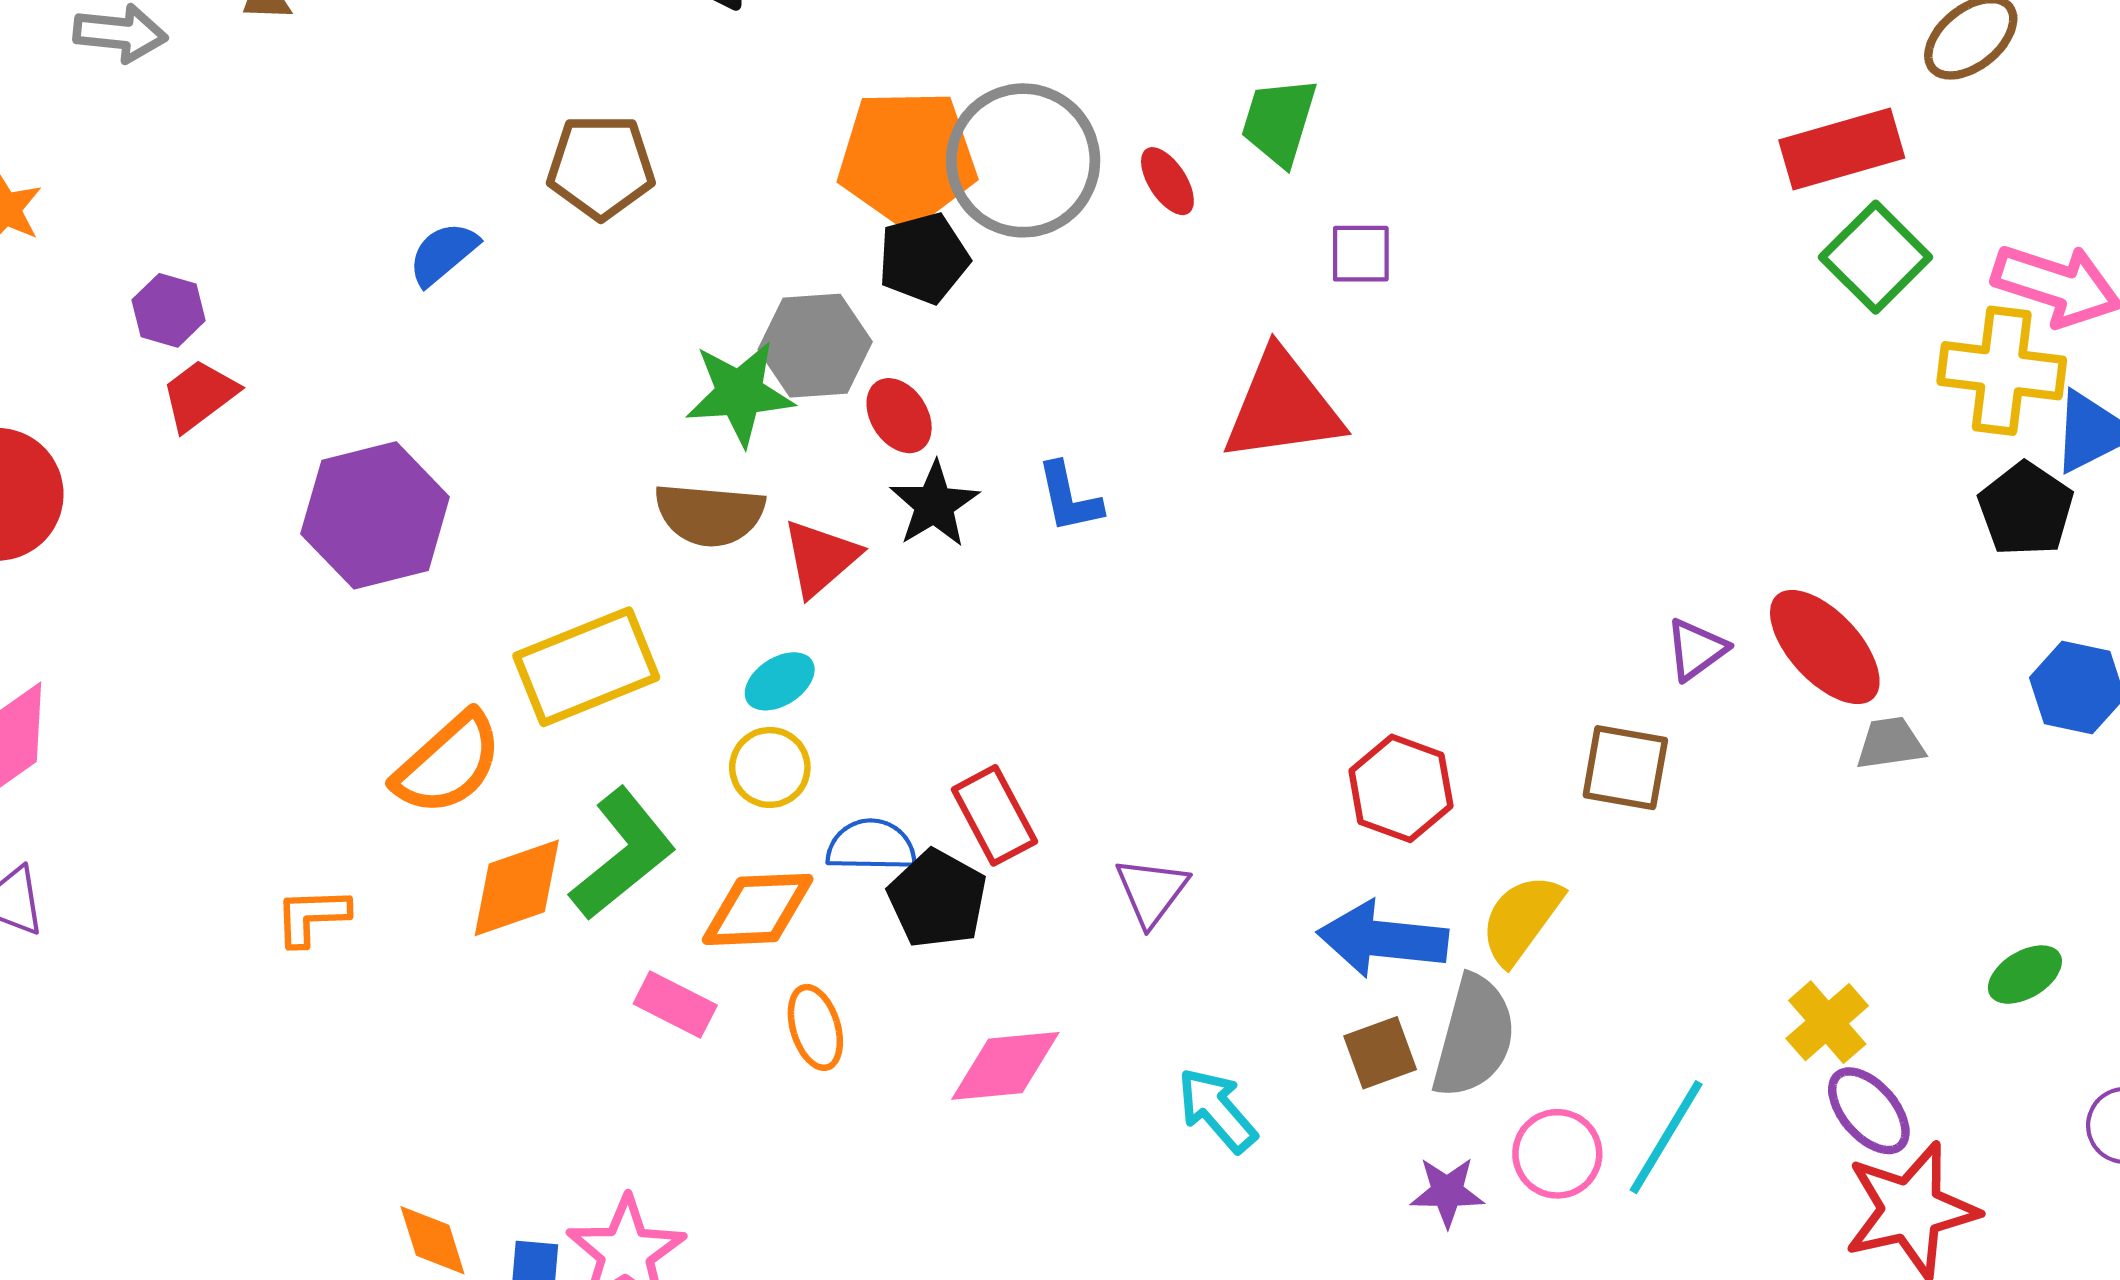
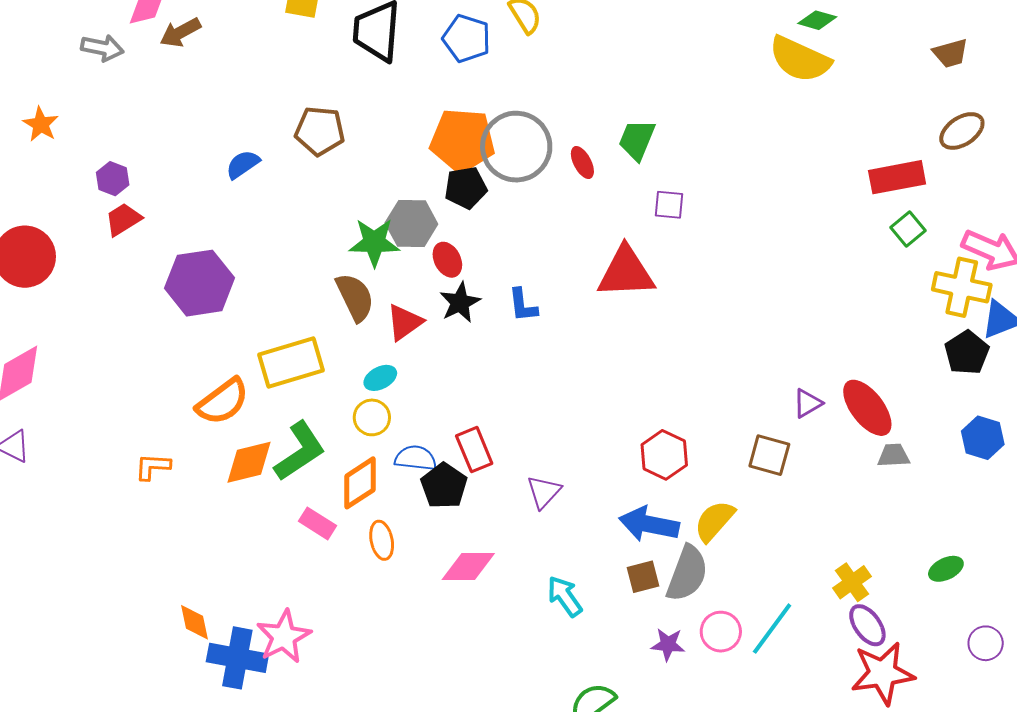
green square: (1876, 257) -> (908, 229), size x0.7
brown semicircle: (710, 514) -> (355, 297), turned -126
orange diamond: (758, 909) -> (360, 483), turned -36

